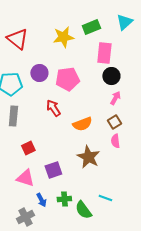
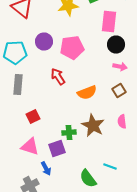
pink arrow: (115, 98) -> (120, 66), turned 72
pink semicircle: (115, 141) -> (122, 122), moved
purple square: (53, 170) -> (57, 148), moved
green cross: (64, 199) -> (69, 132), moved

